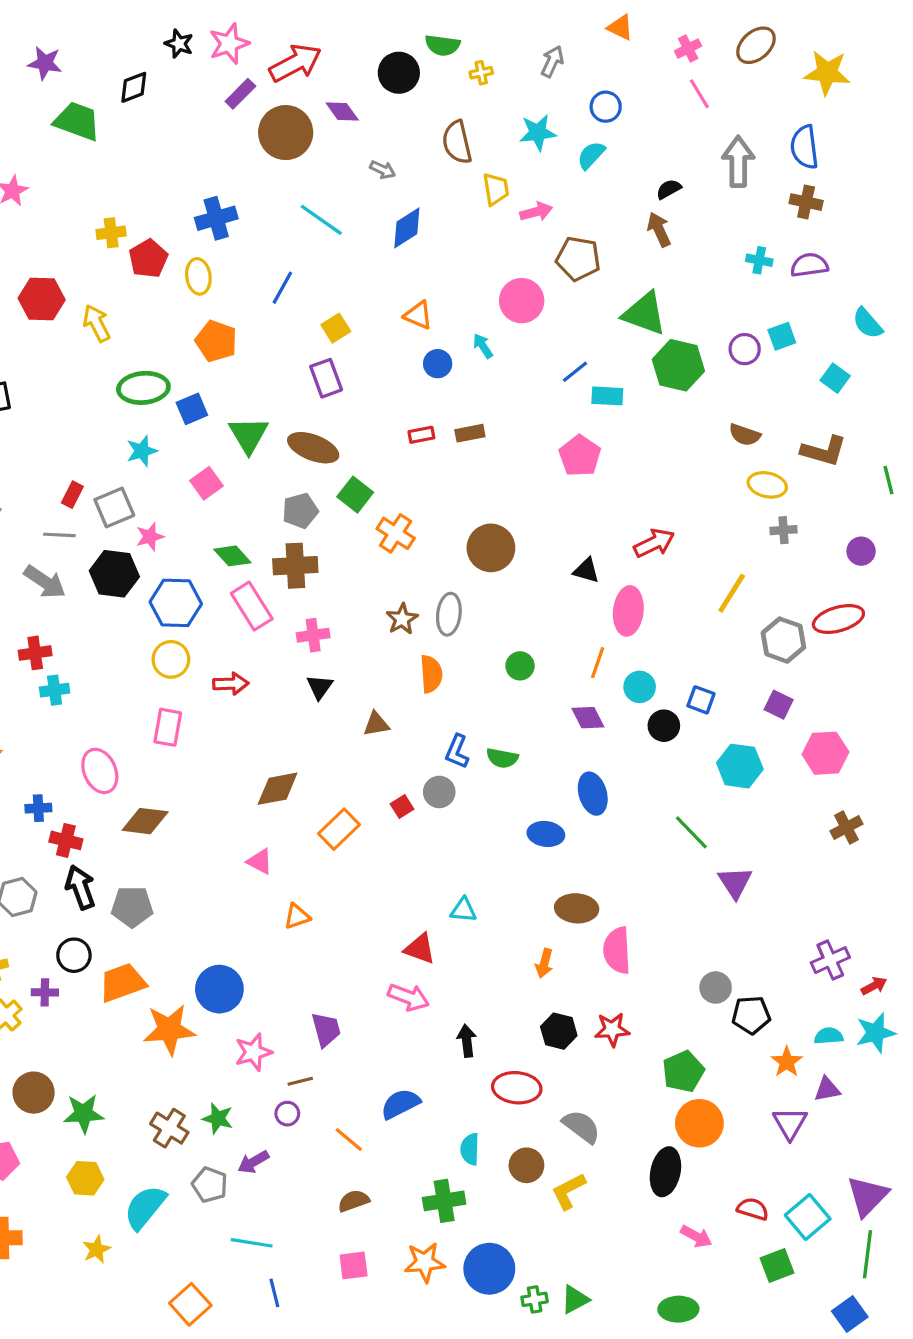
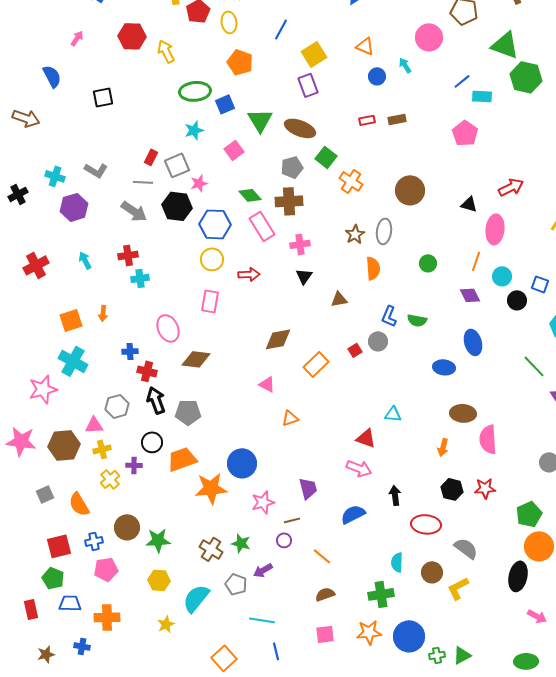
yellow square: (336, 328) -> (314, 54), size x1.4
blue semicircle: (400, 1104) -> (353, 514), moved

